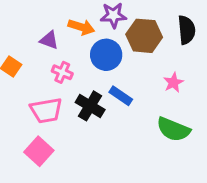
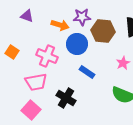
purple triangle: (49, 40) -> (27, 16), moved
pink cross: (62, 72) -> (47, 56), size x1.5
black cross: (90, 106) -> (66, 98), moved

